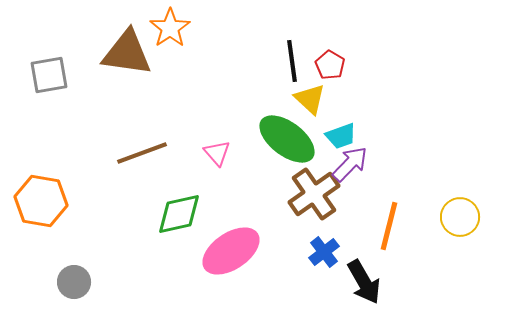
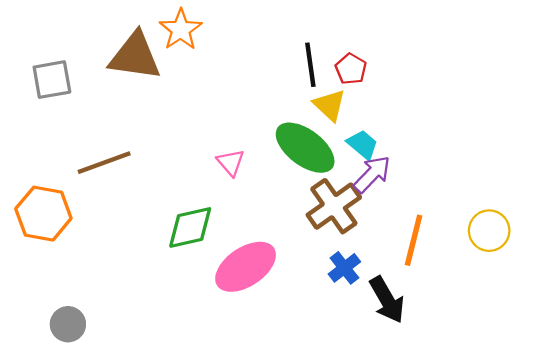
cyan trapezoid: (341, 136) -> (363, 144), turned -120
brown line: (142, 153) -> (104, 163), moved
gray circle: (74, 282) -> (68, 324), moved

